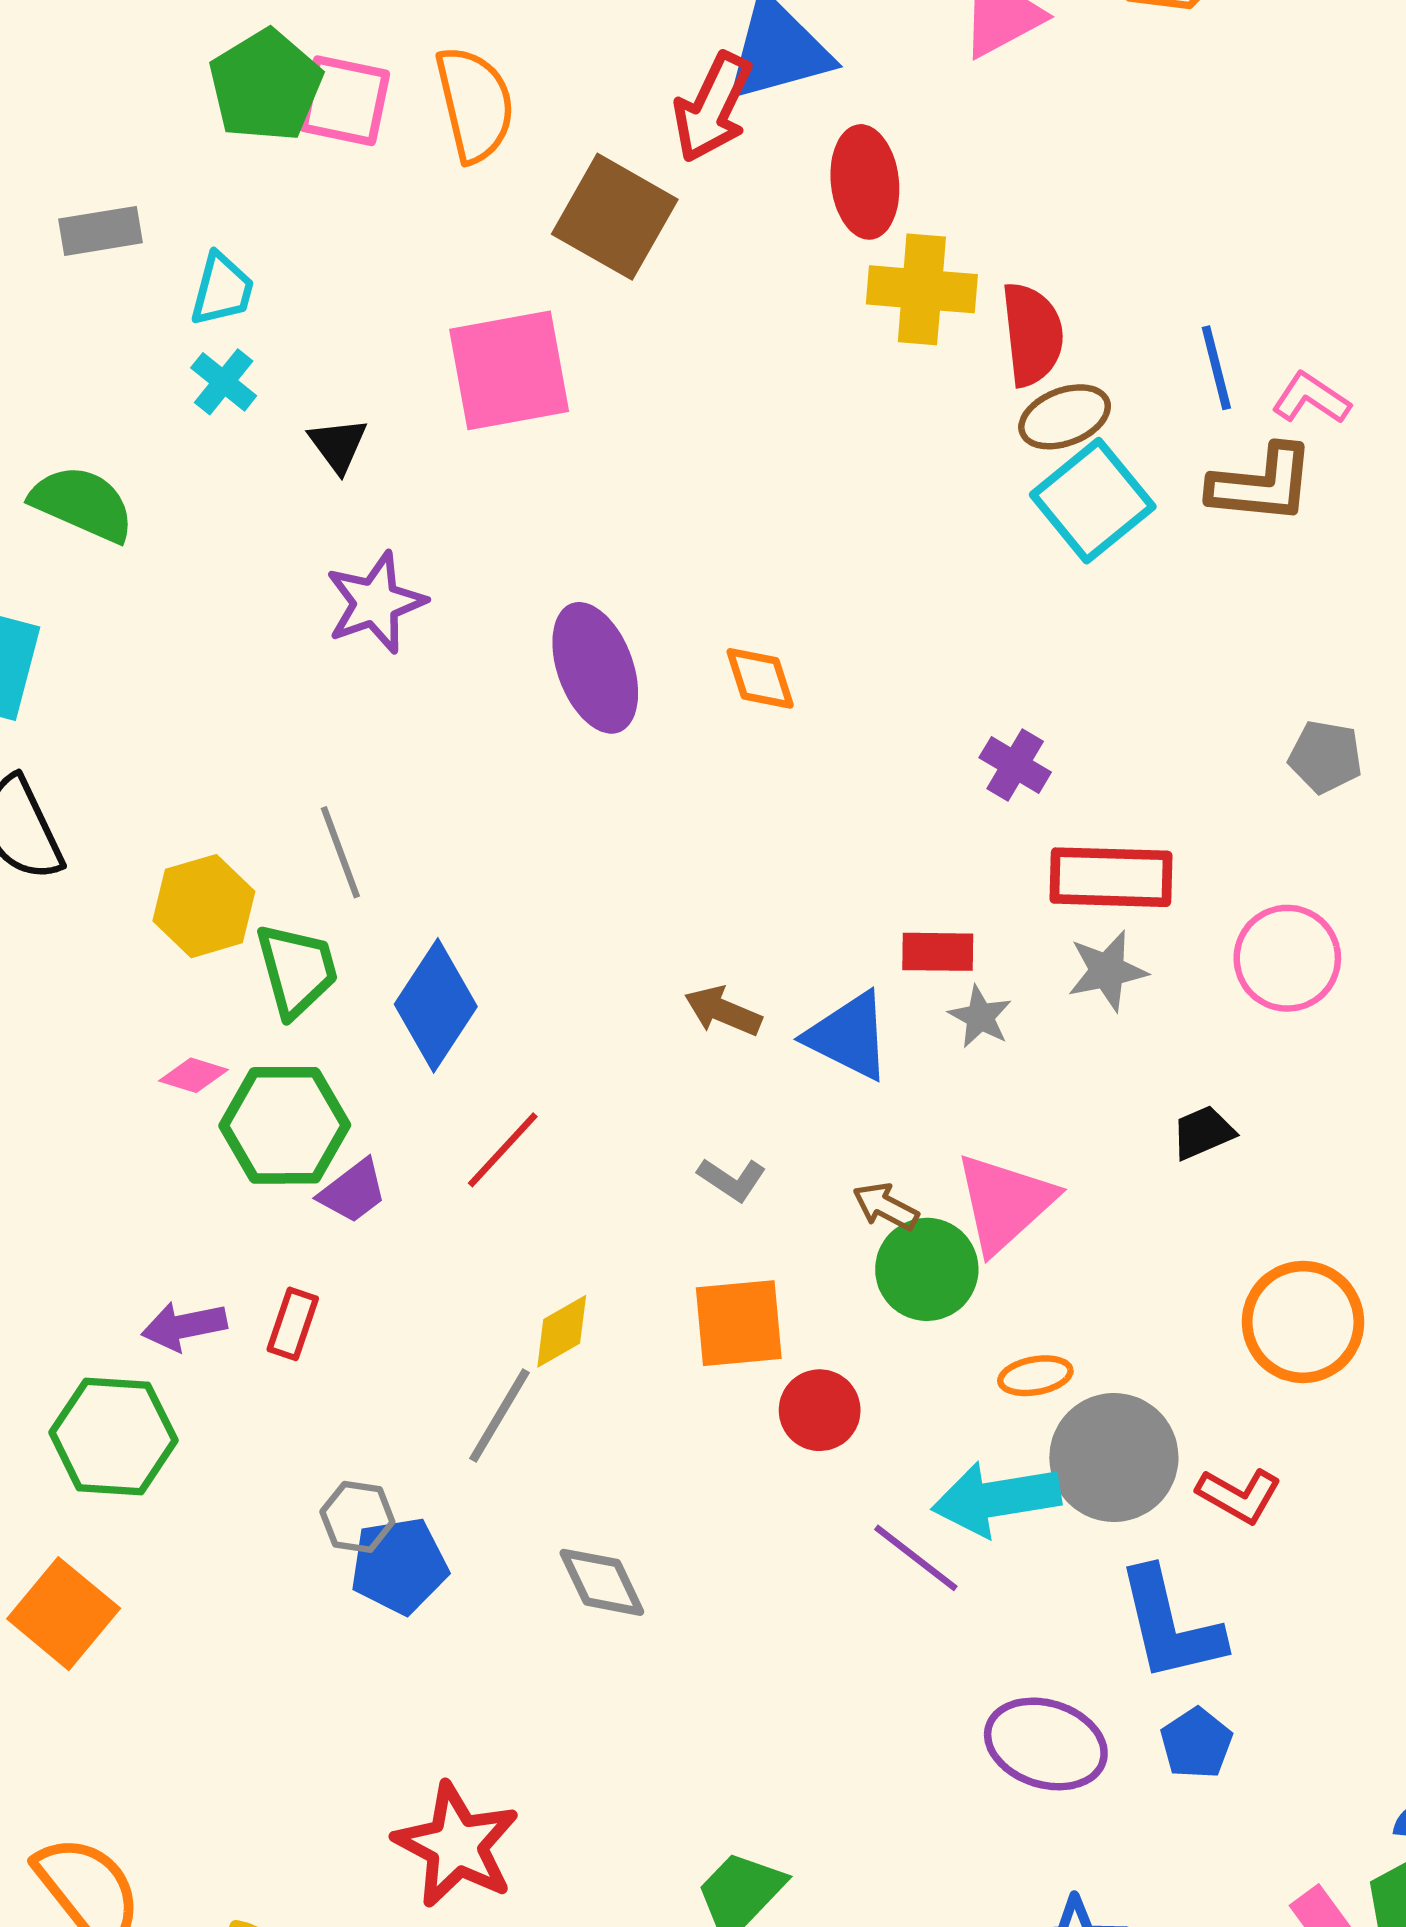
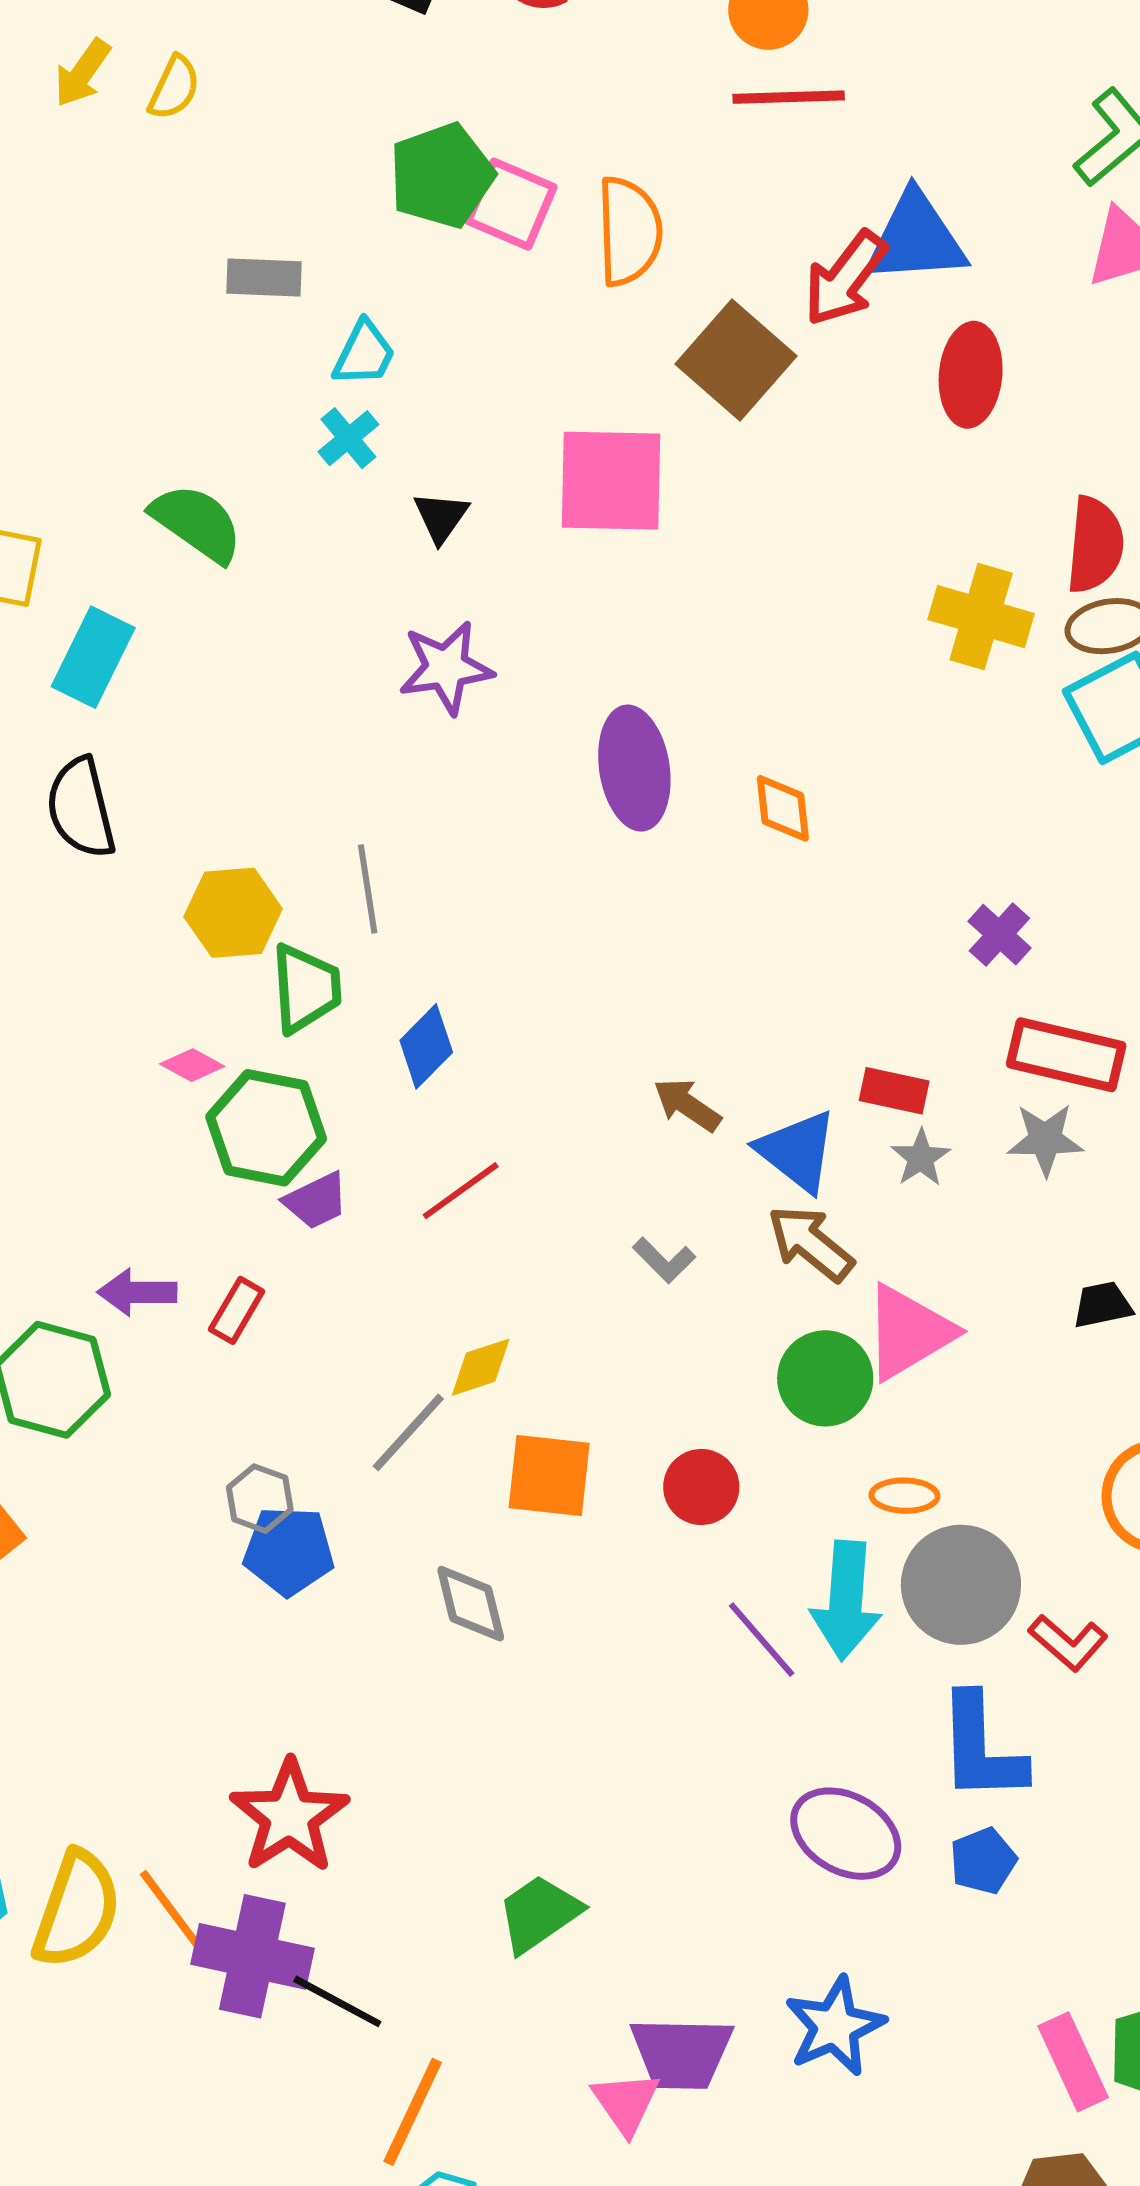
yellow cross: (922, 289) -> (981, 617), moved
blue diamond: (436, 1005) -> (426, 1046), size x0.7
brown arrow: (886, 1207) -> (811, 1243), moved, size x1.5
orange square: (739, 1323) -> (549, 1476), moved
cyan arrow: (996, 1499) -> (846, 1601), turned -88

